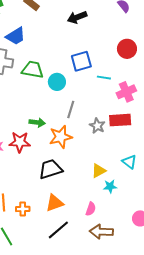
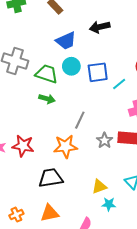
blue trapezoid: (16, 36) -> (66, 41), moved
cyan line: (104, 78) -> (119, 84), moved, turned -56
cyan circle: (57, 82) -> (71, 66), moved
green arrow: (37, 123) -> (47, 99), moved
orange cross: (23, 209) -> (16, 215), turned -32

